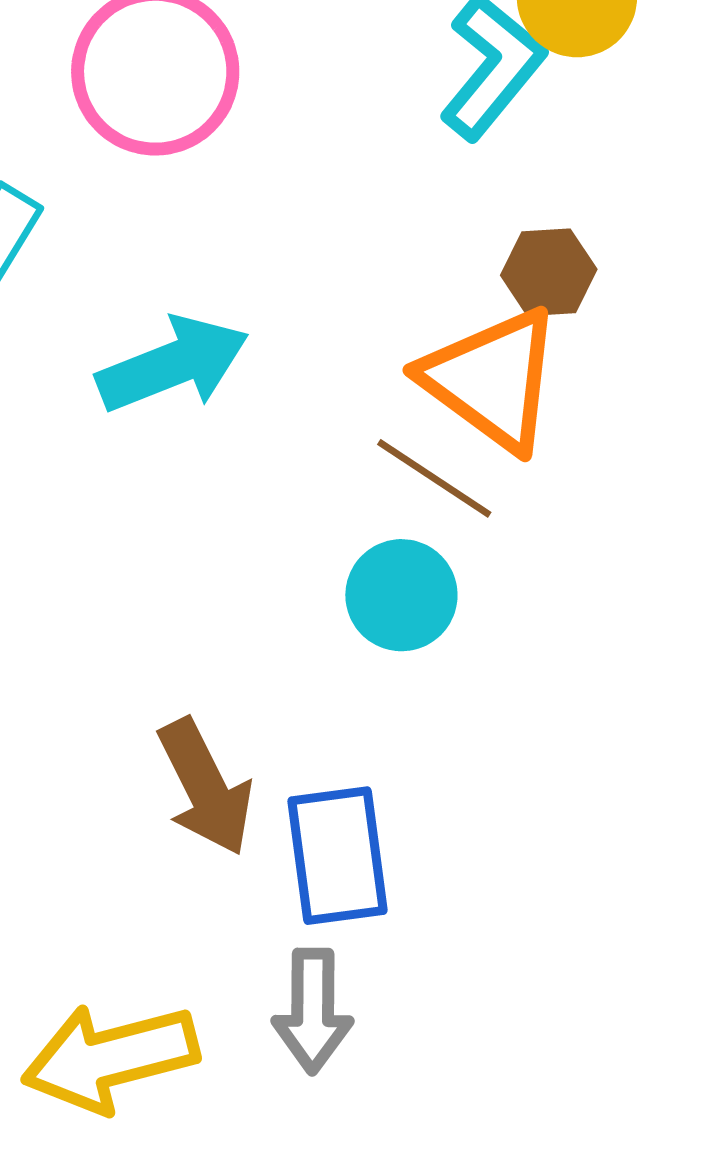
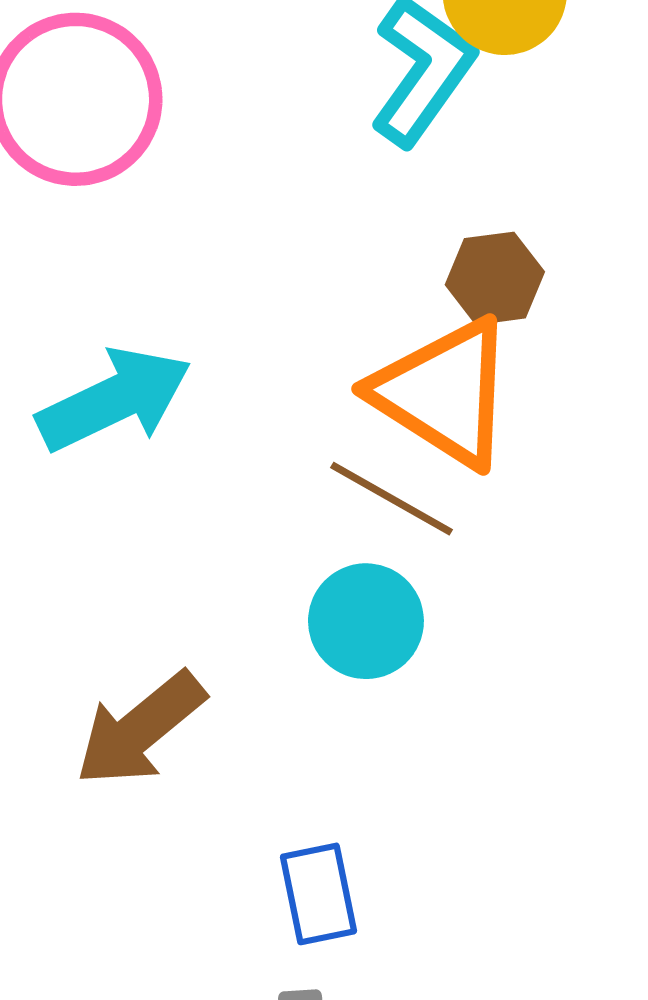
brown arrow: (205, 787) -> (140, 729), moved, turned 81
blue rectangle: (338, 856) -> (318, 894), size x0.7

